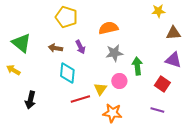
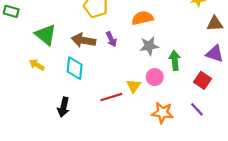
brown arrow: (55, 48) -> (83, 40), size x1.5
cyan diamond: (67, 73) -> (75, 68), moved
black arrow: (30, 100) -> (63, 107), moved
purple line: (157, 110) -> (197, 109), turned 32
orange star: (112, 113) -> (162, 113), moved

